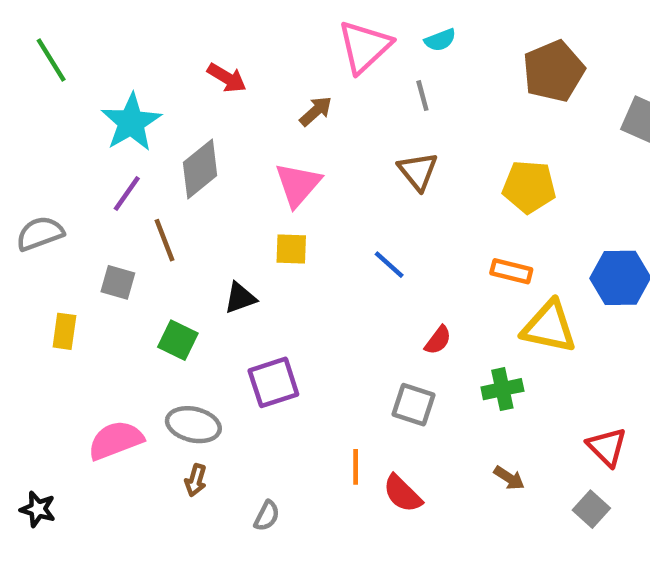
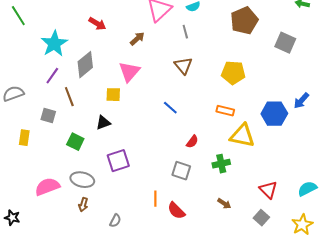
yellow square: (291, 249) -> (113, 95), moved

